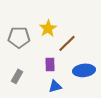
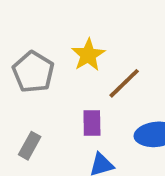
gray pentagon: (19, 37) -> (33, 72), turned 30

